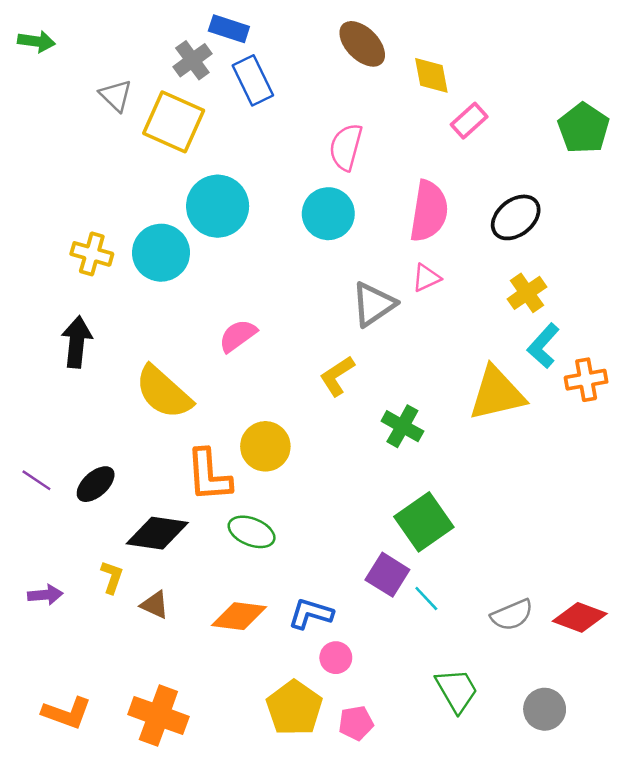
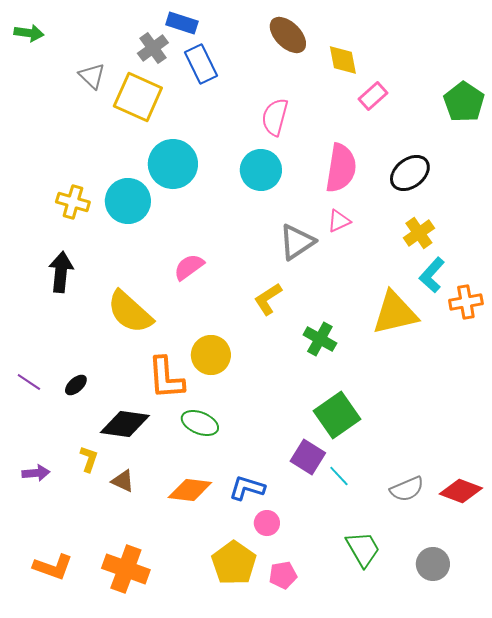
black ellipse: (96, 484) -> (76, 385), size x0.7

